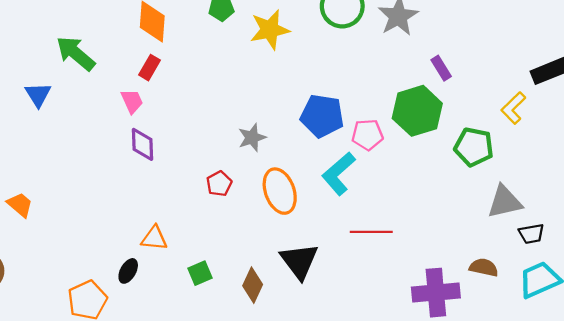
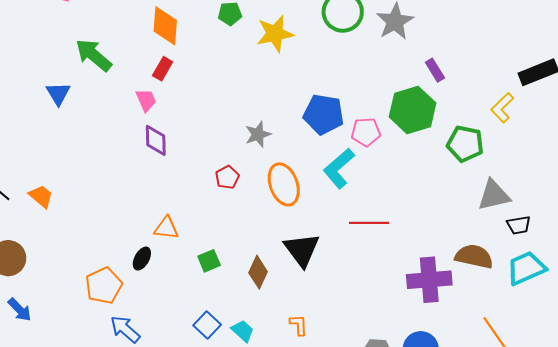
brown semicircle: (484, 267) -> (474, 256), size x1.4

